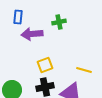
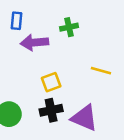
yellow line: (84, 70) -> (101, 71), moved

